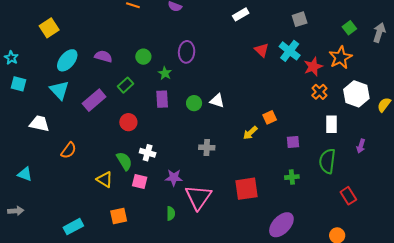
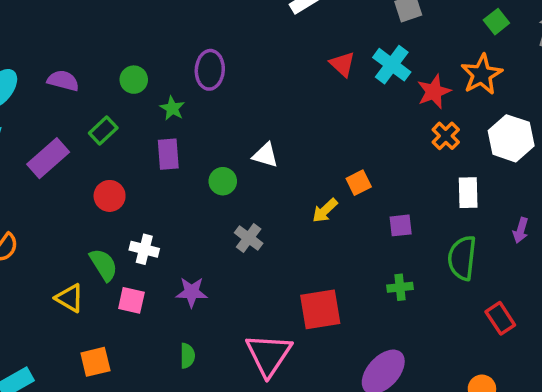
green circle: (194, 103) -> (223, 181), moved
gray cross: (207, 148) -> (249, 238), turned 35
pink triangle: (198, 197) -> (269, 355), moved

